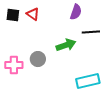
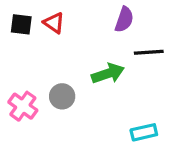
pink cross: (14, 65) -> (23, 106), turned 36
cyan rectangle: (88, 81) -> (144, 132), size x0.7

